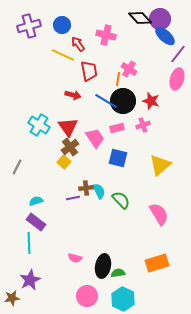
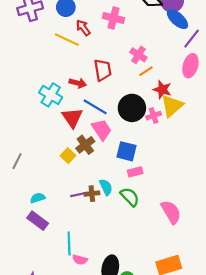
red trapezoid: (89, 71) -> (103, 70), moved
orange line: (118, 79) -> (146, 71), moved, turned 48
blue line: (106, 101) -> (95, 107), moved
black circle: (123, 101) -> (132, 108), moved
cyan cross: (39, 125) -> (51, 95), moved
pink rectangle: (117, 128) -> (135, 172), moved
brown cross: (70, 147) -> (85, 145), moved
yellow triangle: (160, 165) -> (172, 106), moved
brown cross: (86, 188) -> (92, 194), moved
cyan line: (29, 243) -> (69, 243), moved

